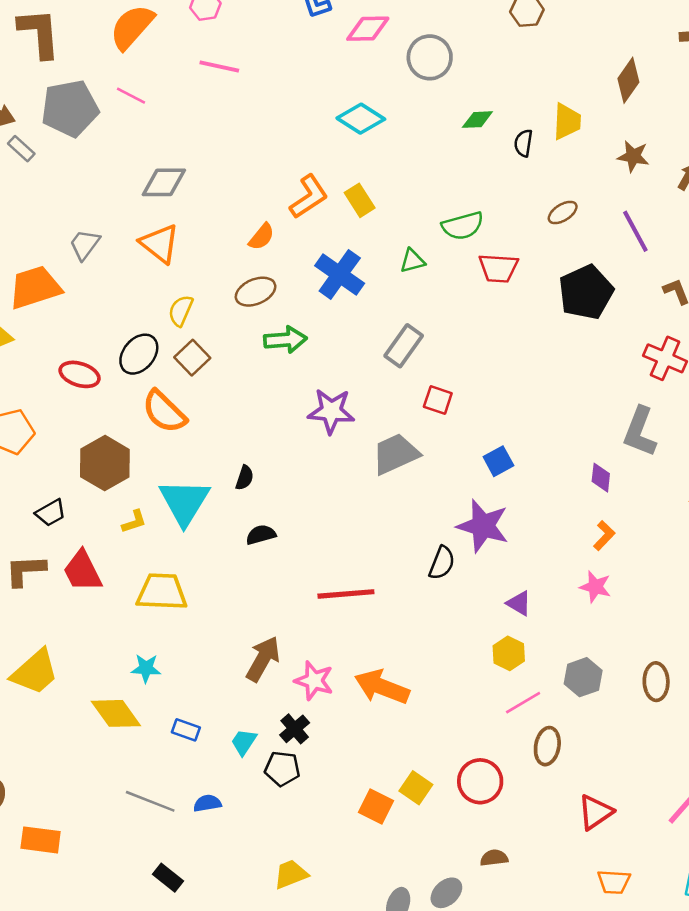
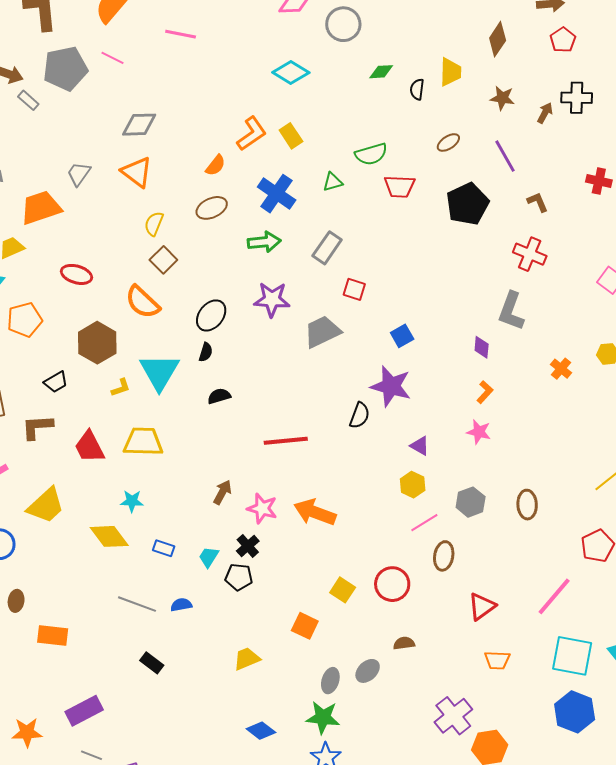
green arrow: (285, 340) -> (264, 242), moved
black ellipse: (139, 354) -> (211, 315), moved
red trapezoid: (82, 571) -> (89, 447), moved
brown arrow: (263, 659) -> (222, 492), size x0.7
orange square: (376, 806) -> (305, 626), moved

